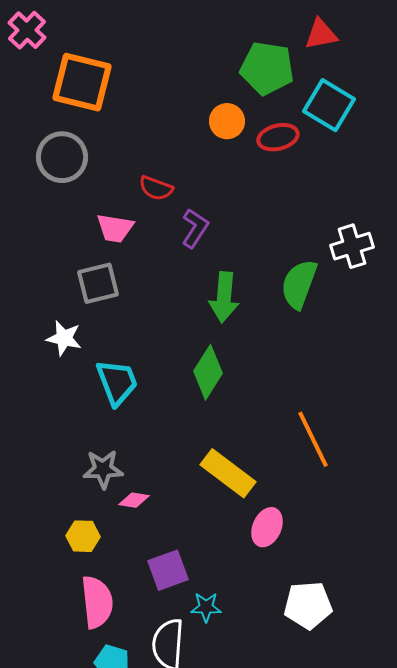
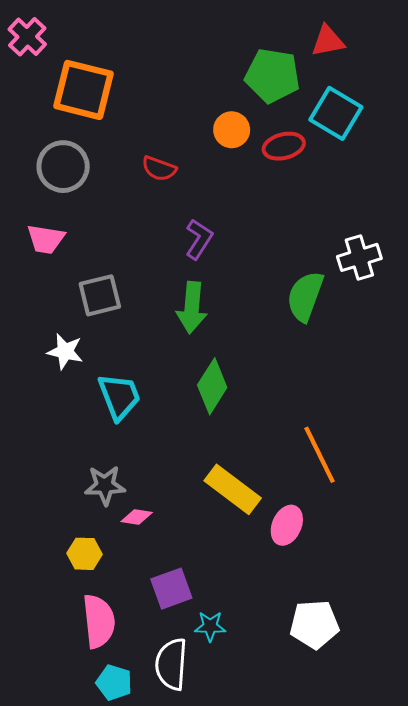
red semicircle: (156, 188) -> (159, 169), moved
pink trapezoid: (115, 228) -> (46, 239), moved
green arrow: (224, 297) -> (192, 308), moved
pink ellipse: (267, 527) -> (287, 525), moved

